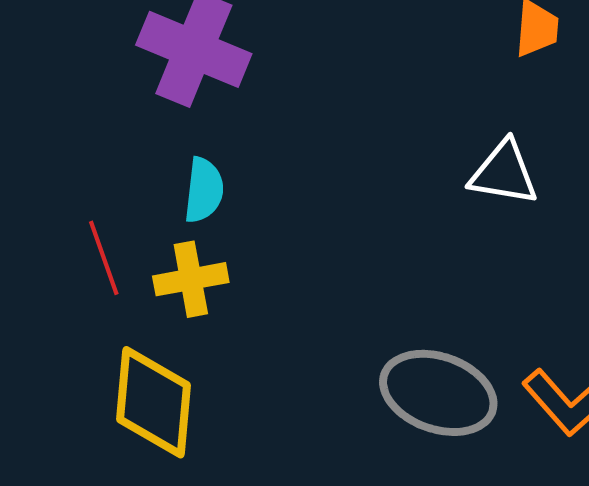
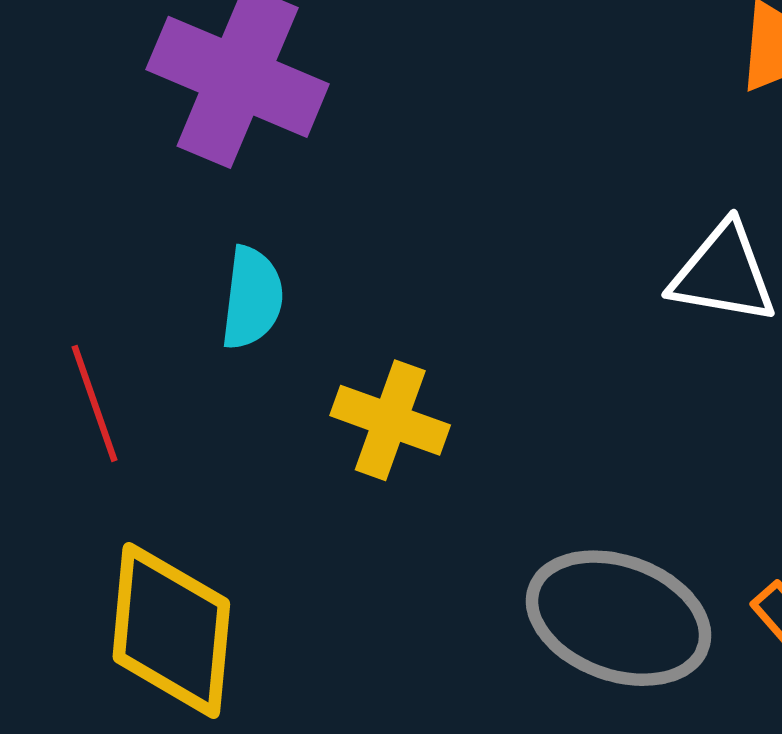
yellow cross: (191, 279) -> (390, 420), moved, turned 30

